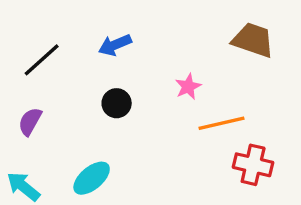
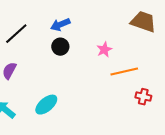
black circle: (117, 103) -> (60, 47), moved
red cross: (253, 165) -> (143, 97), size x0.7

